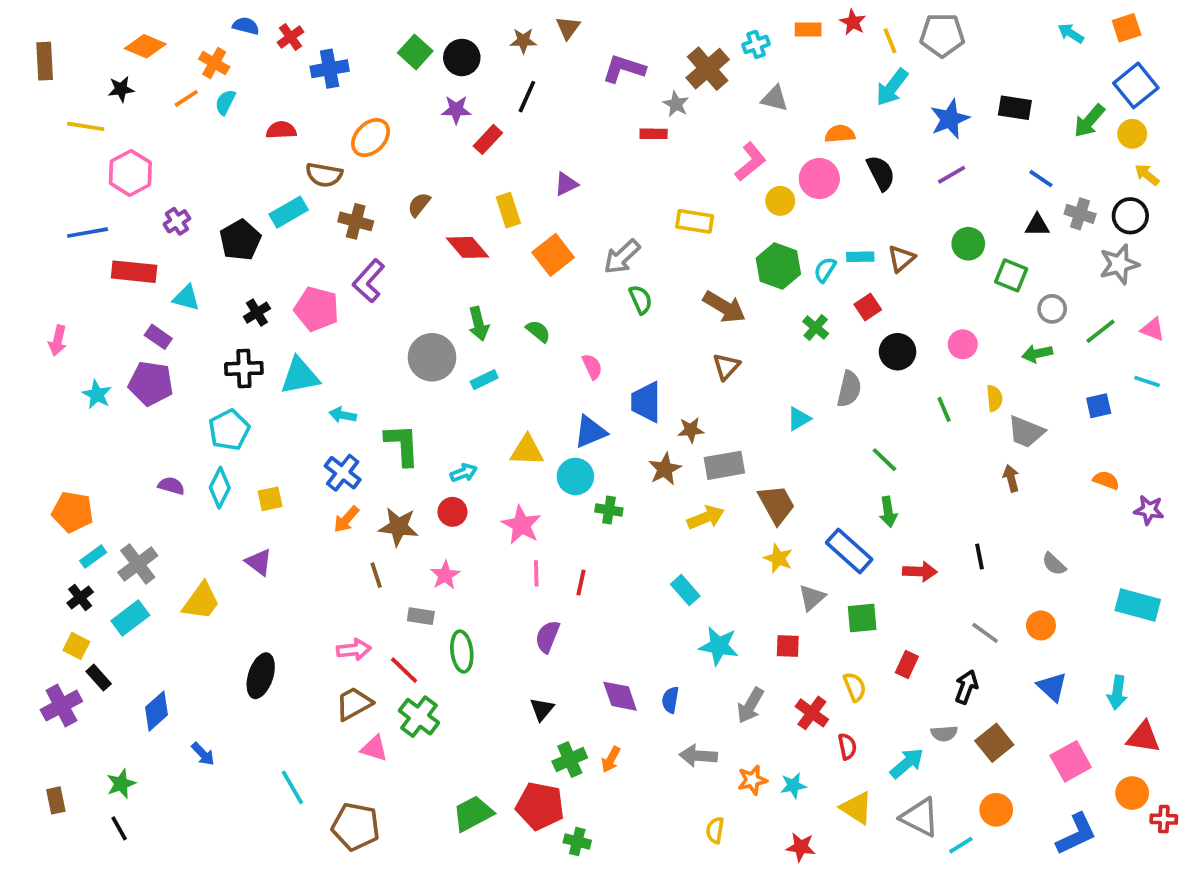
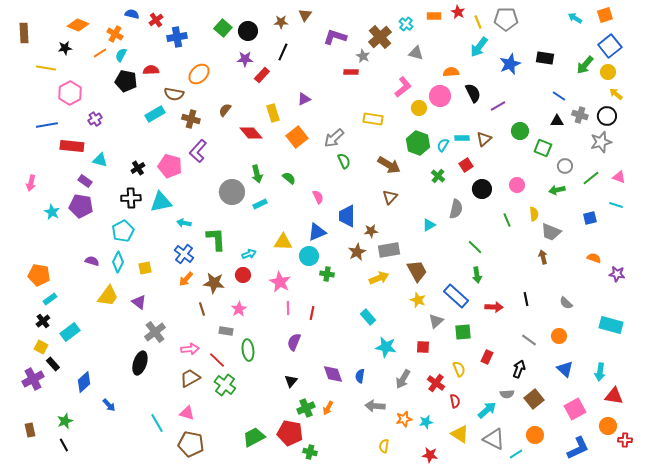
cyan cross: (756, 44) -> (406, 24), turned -32
purple line: (952, 175) -> (498, 106), moved
black pentagon: (240, 240) -> (126, 81), moved, turned -30
gray cross: (138, 564) -> (155, 332), moved
yellow trapezoid: (201, 601) -> (108, 296), moved
pink triangle: (374, 748) -> (187, 413), moved

